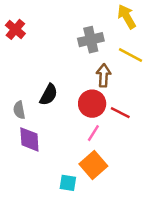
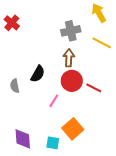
brown arrow: (104, 75) -> (69, 58), moved
pink line: (93, 133) -> (54, 101), moved
purple diamond: (29, 139) -> (23, 139), moved

